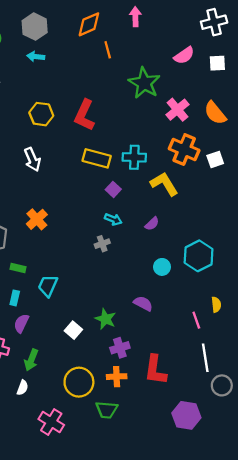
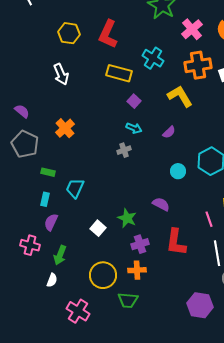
orange cross: (184, 150) -> (198, 65), turned -32
cyan cross: (134, 157) -> (153, 58), moved, turned 30
red L-shape: (155, 370) -> (176, 242), moved

